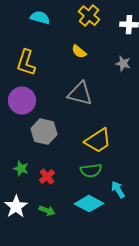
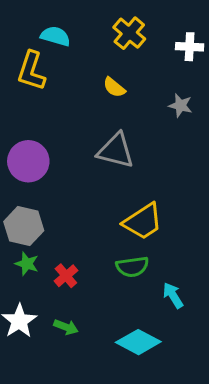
yellow L-shape: (26, 63) -> (31, 71), moved
gray hexagon: (44, 132) -> (24, 226), moved
cyan diamond: (89, 204) -> (138, 342), moved

